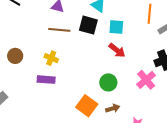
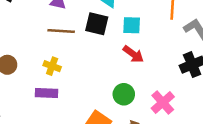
pink cross: (146, 80) -> (163, 102), moved

